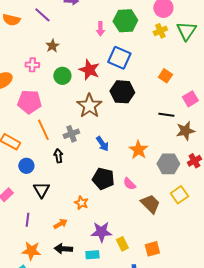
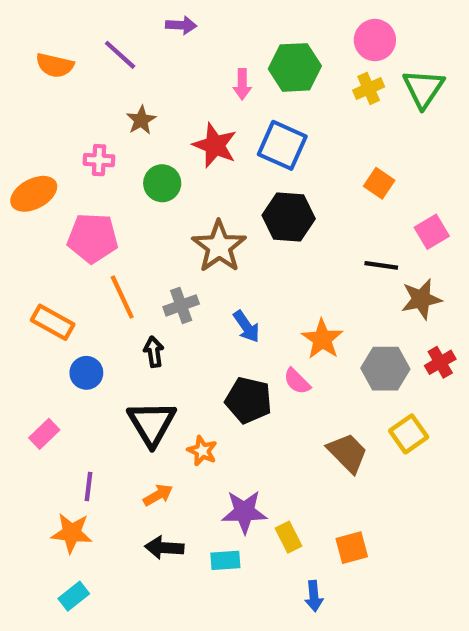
red star: (89, 70) -> (215, 145), moved
pink semicircle: (129, 184) -> (297, 381), moved
black triangle: (41, 190) -> (152, 423), moved, size x1.4
orange star: (31, 251) -> (72, 533), moved

